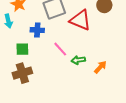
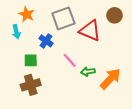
blue cross: (37, 30) -> (46, 41), turned 32
orange arrow: (100, 67) -> (110, 79), size x1.6

